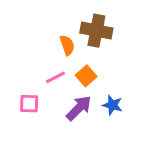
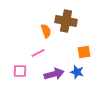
orange square: (86, 76) -> (84, 52), moved, turned 32
purple arrow: (79, 108) -> (54, 74), turned 30

